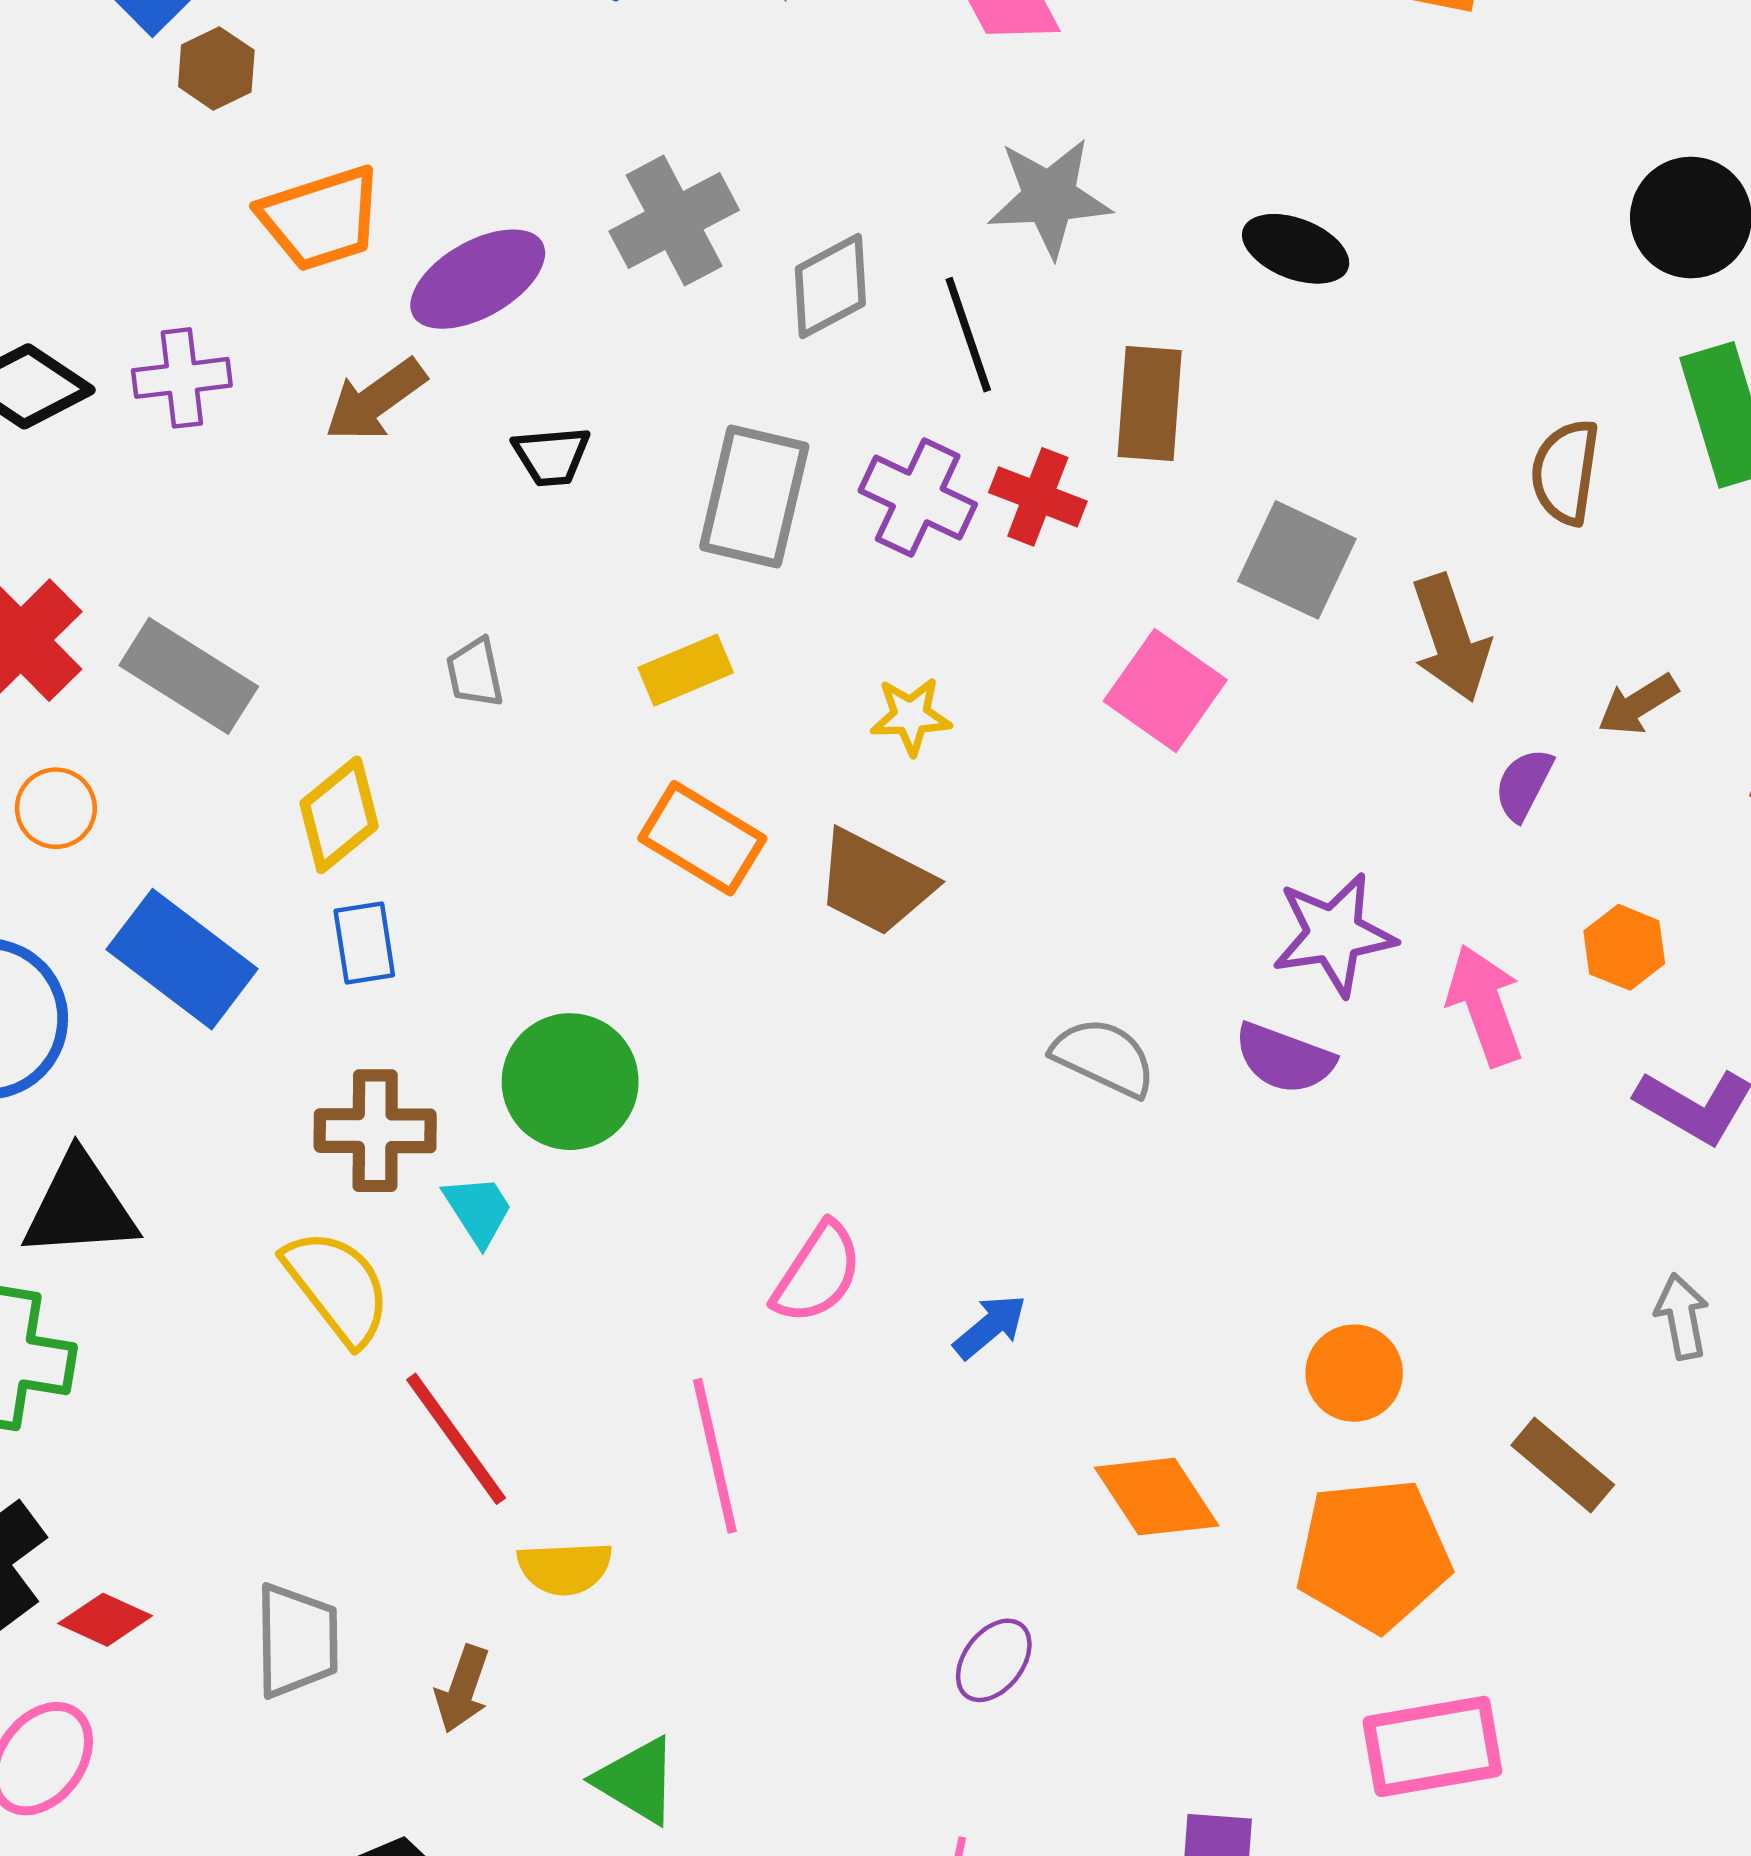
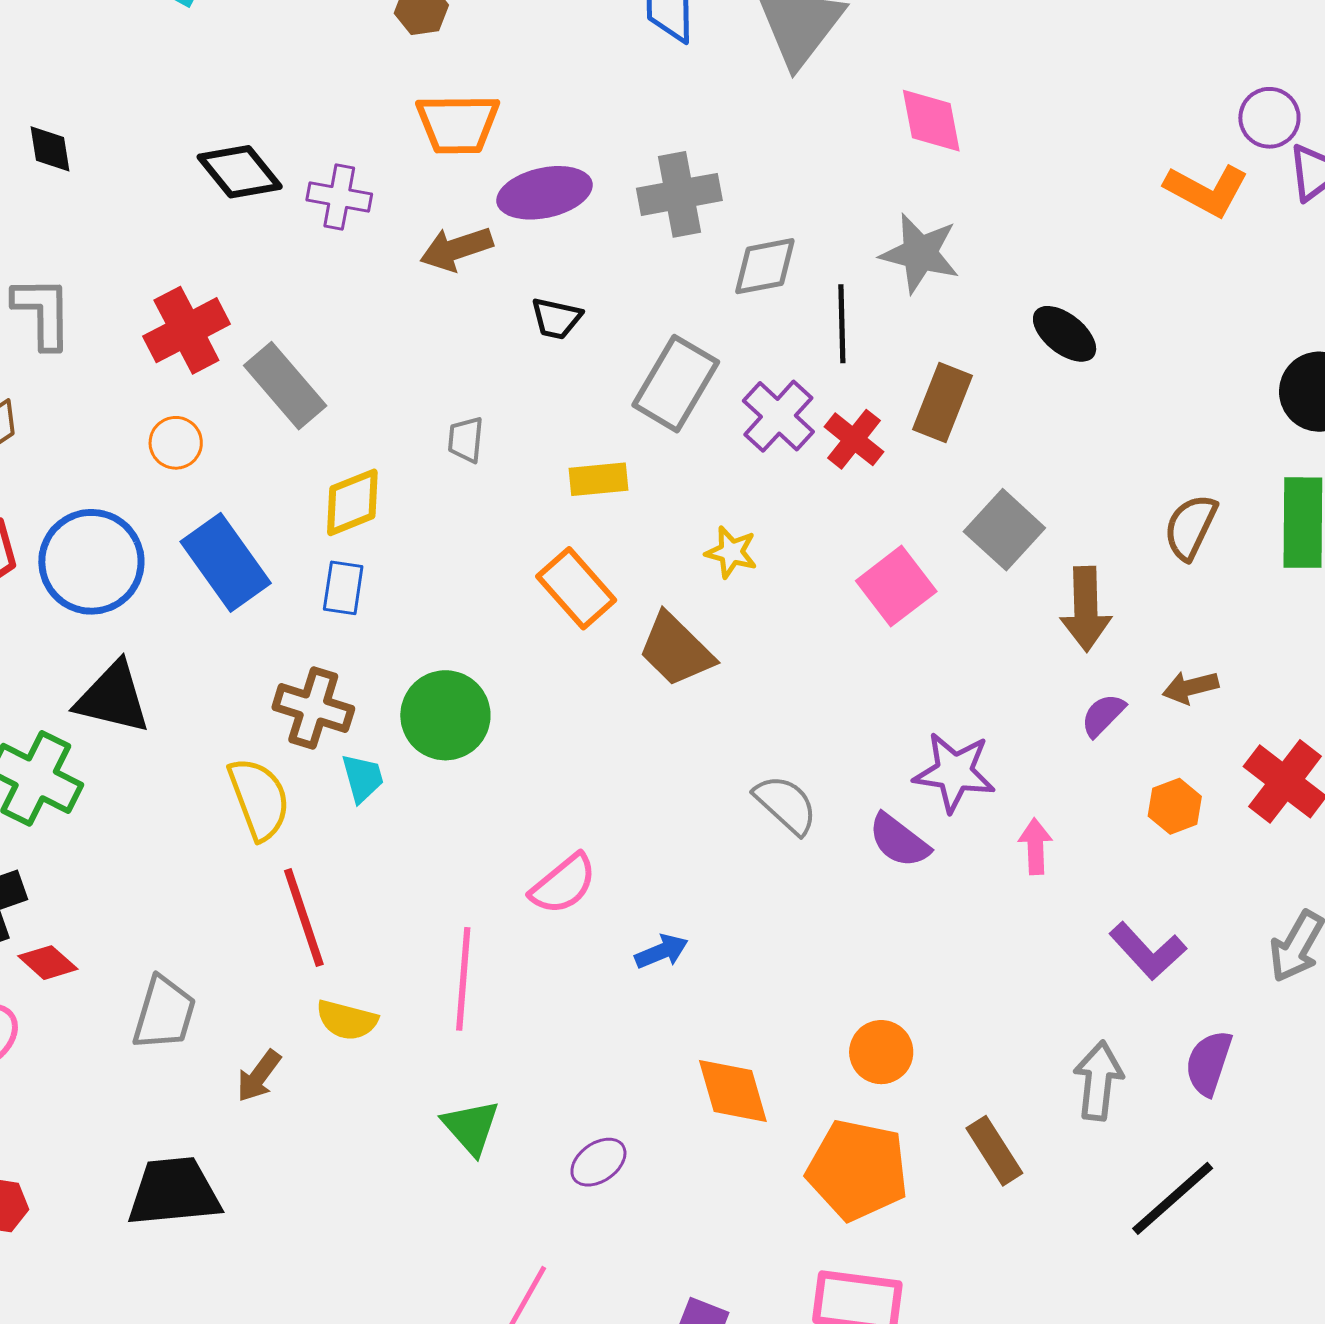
orange hexagon: (1624, 947) -> (1175, 806), moved
pink arrow: (1485, 1005) -> (1035, 846), size x0.7
gray arrow: (1682, 1316) -> (1098, 1081), size x1.4
green triangle: (637, 1781) -> (471, 1127), moved

